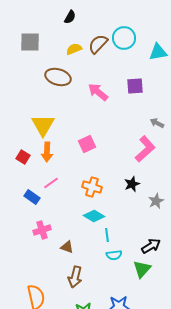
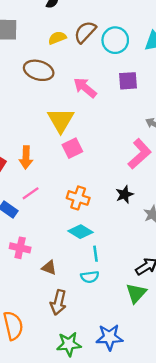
cyan circle: (124, 38) -> (115, 40), moved
yellow triangle: (43, 125) -> (61, 120), moved
pink cross: (42, 230) -> (20, 248), turned 30
cyan semicircle: (114, 255) -> (90, 277), moved

